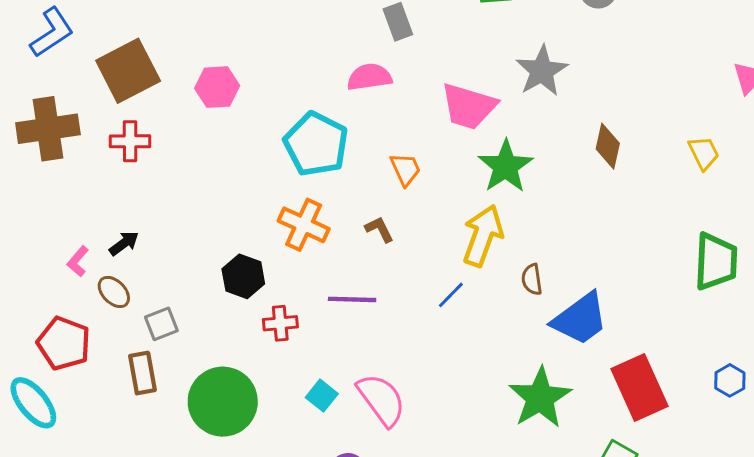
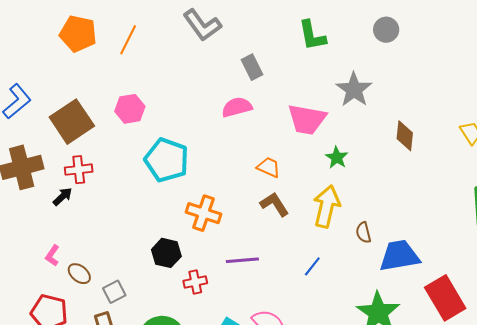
pink hexagon: (217, 87) -> (130, 109), moved
cyan pentagon: (316, 144) -> (167, 160), moved
green star: (506, 166) -> (337, 158), size x0.6
orange trapezoid: (405, 169) -> (269, 167), turned -35
brown L-shape: (379, 229) -> (275, 204), moved, size x1.4
black arrow: (124, 243) -> (63, 197), moved
blue line: (451, 295) -> (312, 266), moved
blue trapezoid: (580, 319) -> (399, 256), turned -147

